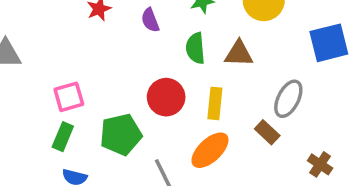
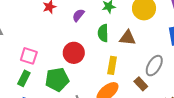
purple semicircle: (150, 20) -> (78, 15), turned 56
pink square: (69, 97) -> (29, 56), turned 30
red circle: (166, 97) -> (74, 53), moved

